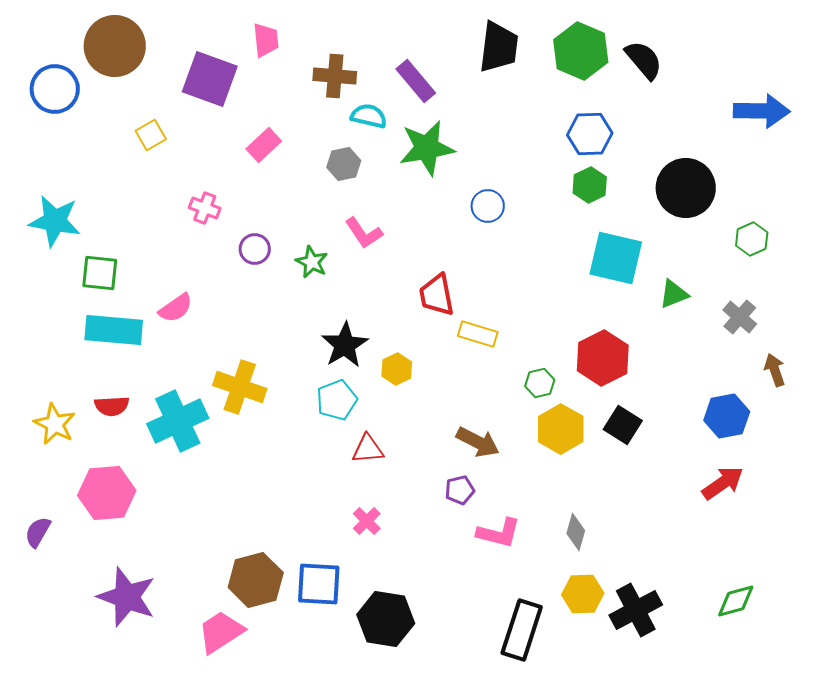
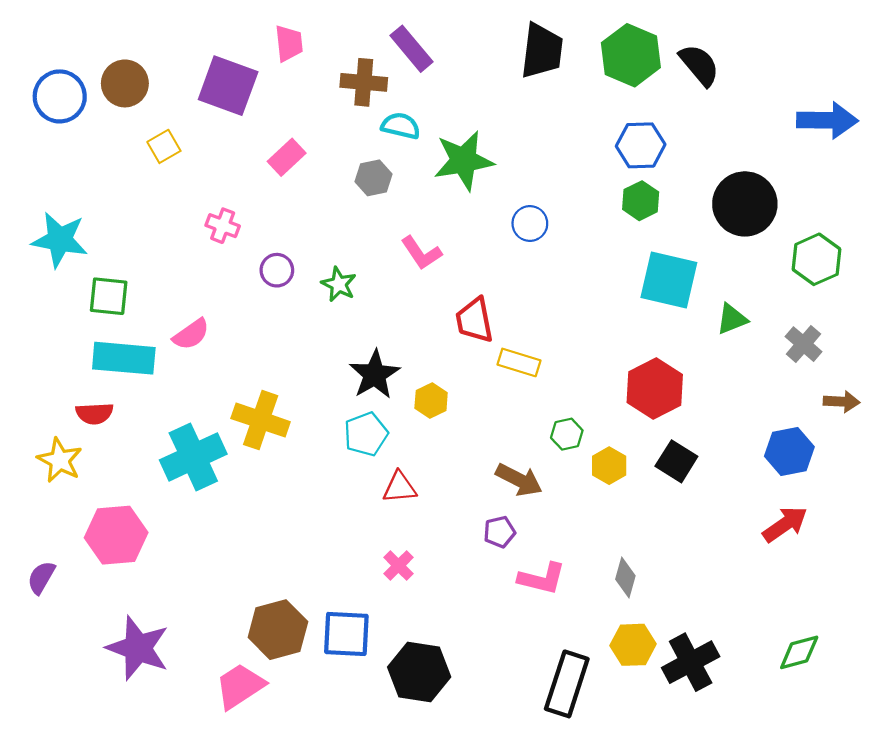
brown circle: (115, 46) -> (125, 83), moved, size x0.7
purple rectangle: (416, 81) -> (412, 49), moved
pink L-shape: (364, 233) -> (421, 253), moved
green hexagon: (752, 239) -> (817, 259), size x1.4
brown arrow: (775, 370) -> (841, 402), turned 112
green hexagon: (540, 383) -> (567, 434), moved
red semicircle: (112, 406) -> (94, 414), moved
yellow hexagon: (561, 429) -> (609, 466), size x0.7

